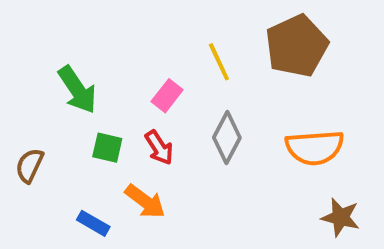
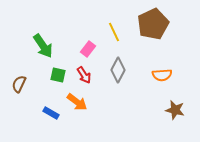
orange semicircle: (315, 148) -> (162, 75), size x0.7

